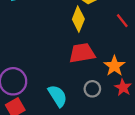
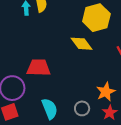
yellow diamond: (78, 19) -> (81, 44), turned -70
red trapezoid: (82, 53) -> (39, 68), moved

